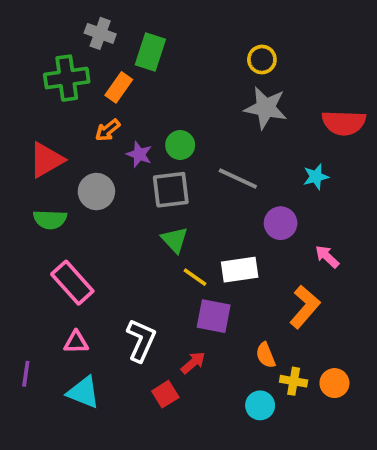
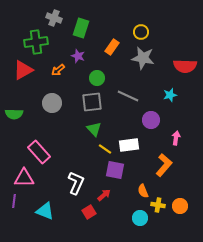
orange rectangle: (119, 87) -> (112, 47), moved
purple star: (139, 154) -> (78, 56), moved
red triangle: (46, 160) -> (23, 70), moved
green semicircle: (50, 219) -> (14, 114), moved
pink arrow: (327, 257) -> (176, 138), turned 56
pink triangle: (76, 342) -> (24, 178), moved, size x1.5

